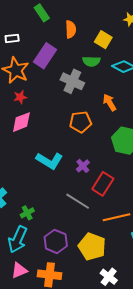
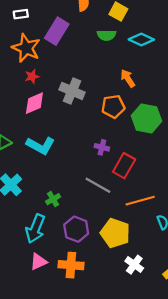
gray cross: (72, 81) -> (72, 91), moved
orange pentagon: (81, 122) -> (113, 107), moved
cyan L-shape: (50, 161) -> (41, 145), moved
purple cross: (83, 166) -> (102, 147), turned -32
green cross: (27, 213) -> (53, 199), moved

